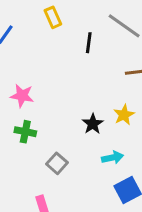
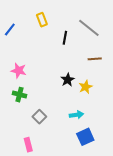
black star: (93, 124) -> (68, 80), moved

